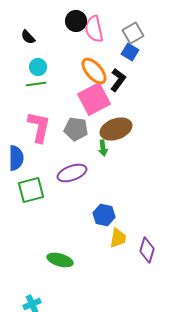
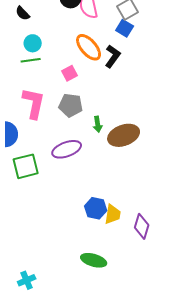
pink square: (94, 99) -> (70, 73), moved, size x0.5
brown ellipse: (116, 129) -> (124, 135), moved
blue hexagon: (104, 215) -> (96, 208), moved
green ellipse: (60, 260) -> (94, 260), moved

